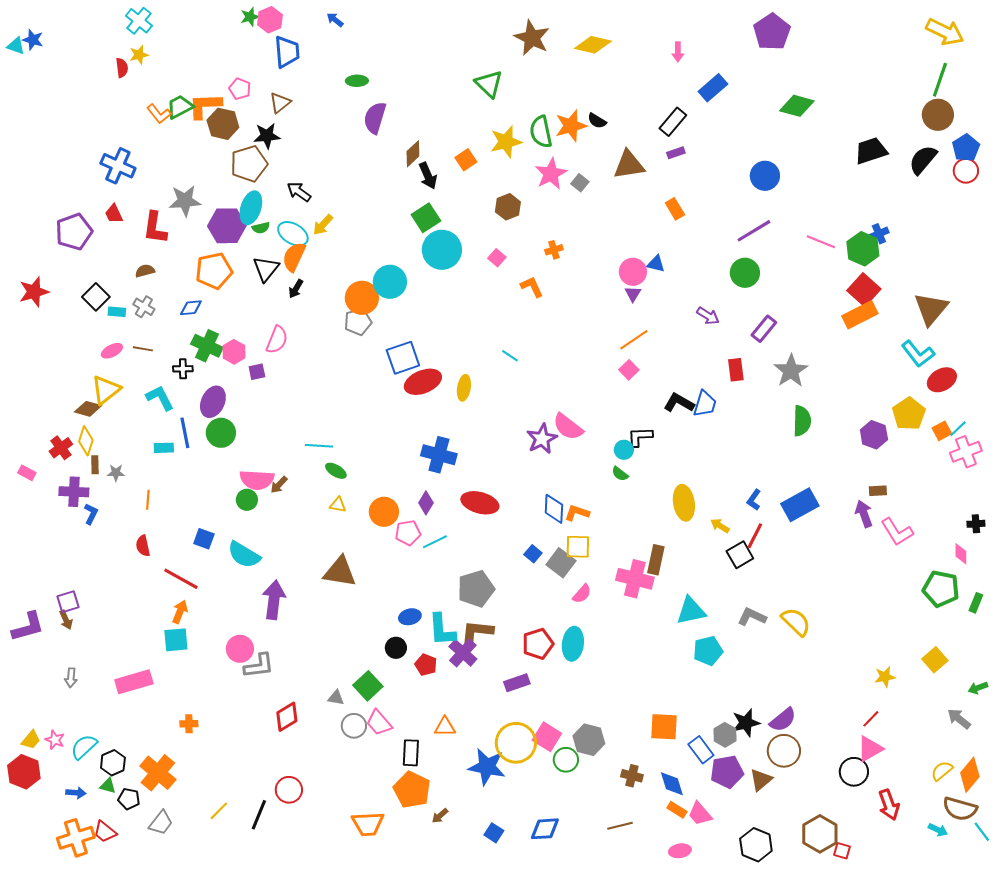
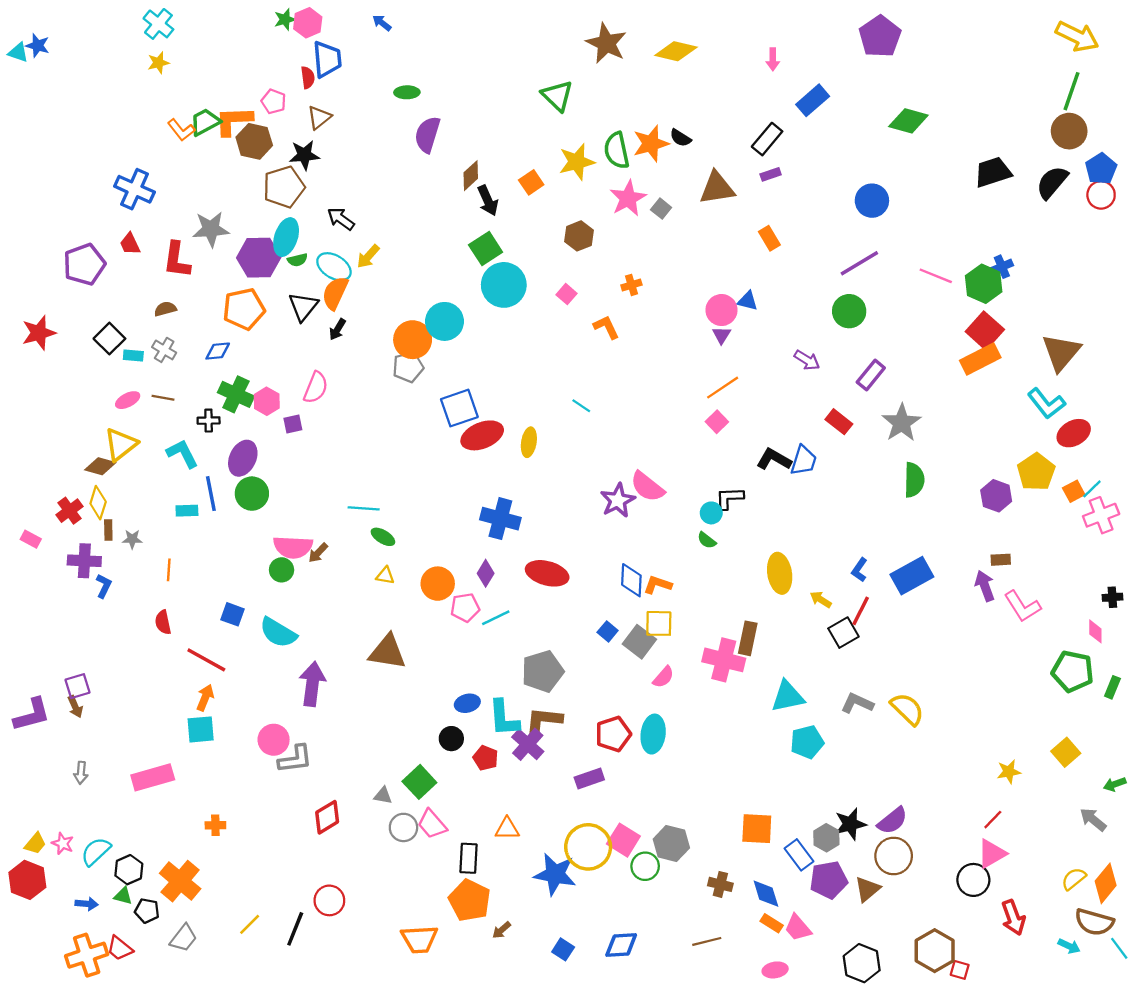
red semicircle: (122, 68) -> (308, 78), moved
red rectangle: (736, 370) -> (839, 422), turned -45

